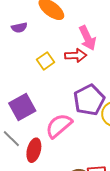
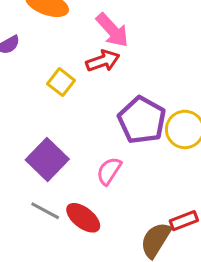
pink semicircle: (59, 126) -> (109, 171), size x0.7
red ellipse: (34, 150) -> (83, 218), turned -50

